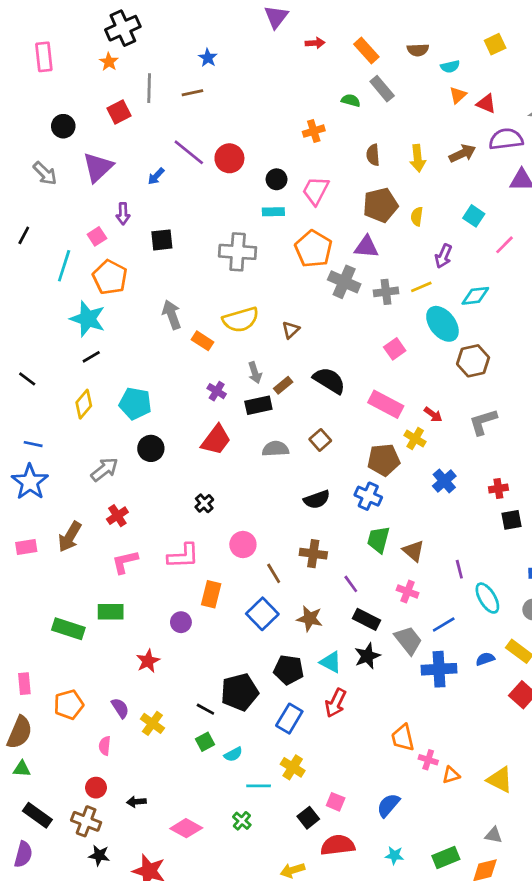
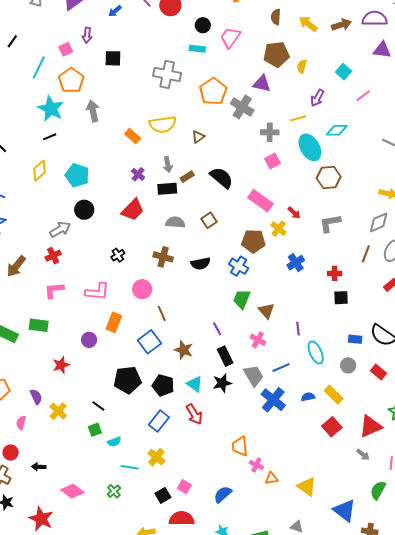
yellow arrow: (418, 158) -> (308, 24), turned 126
orange pentagon: (313, 249) -> (213, 91), moved
gray cross: (386, 292) -> (270, 132), moved
gray arrow: (172, 315) -> (93, 111), moved
gray arrow: (105, 469) -> (60, 229), moved
brown cross: (313, 554) -> (163, 257), moved
black rectangle: (367, 619) -> (225, 356), turned 30
blue cross: (439, 669) -> (273, 400), turned 35
black pentagon: (240, 692) -> (128, 380), moved
red arrow: (336, 703) -> (194, 414), turned -65

